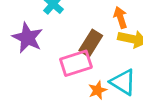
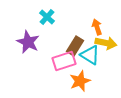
cyan triangle: (123, 82) -> (90, 55), moved
orange star: (98, 90) -> (80, 81), size x1.5

